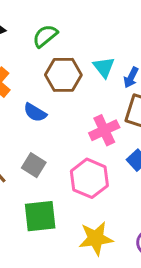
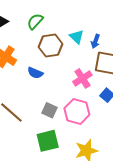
gray square: (34, 165) -> (49, 110), moved

